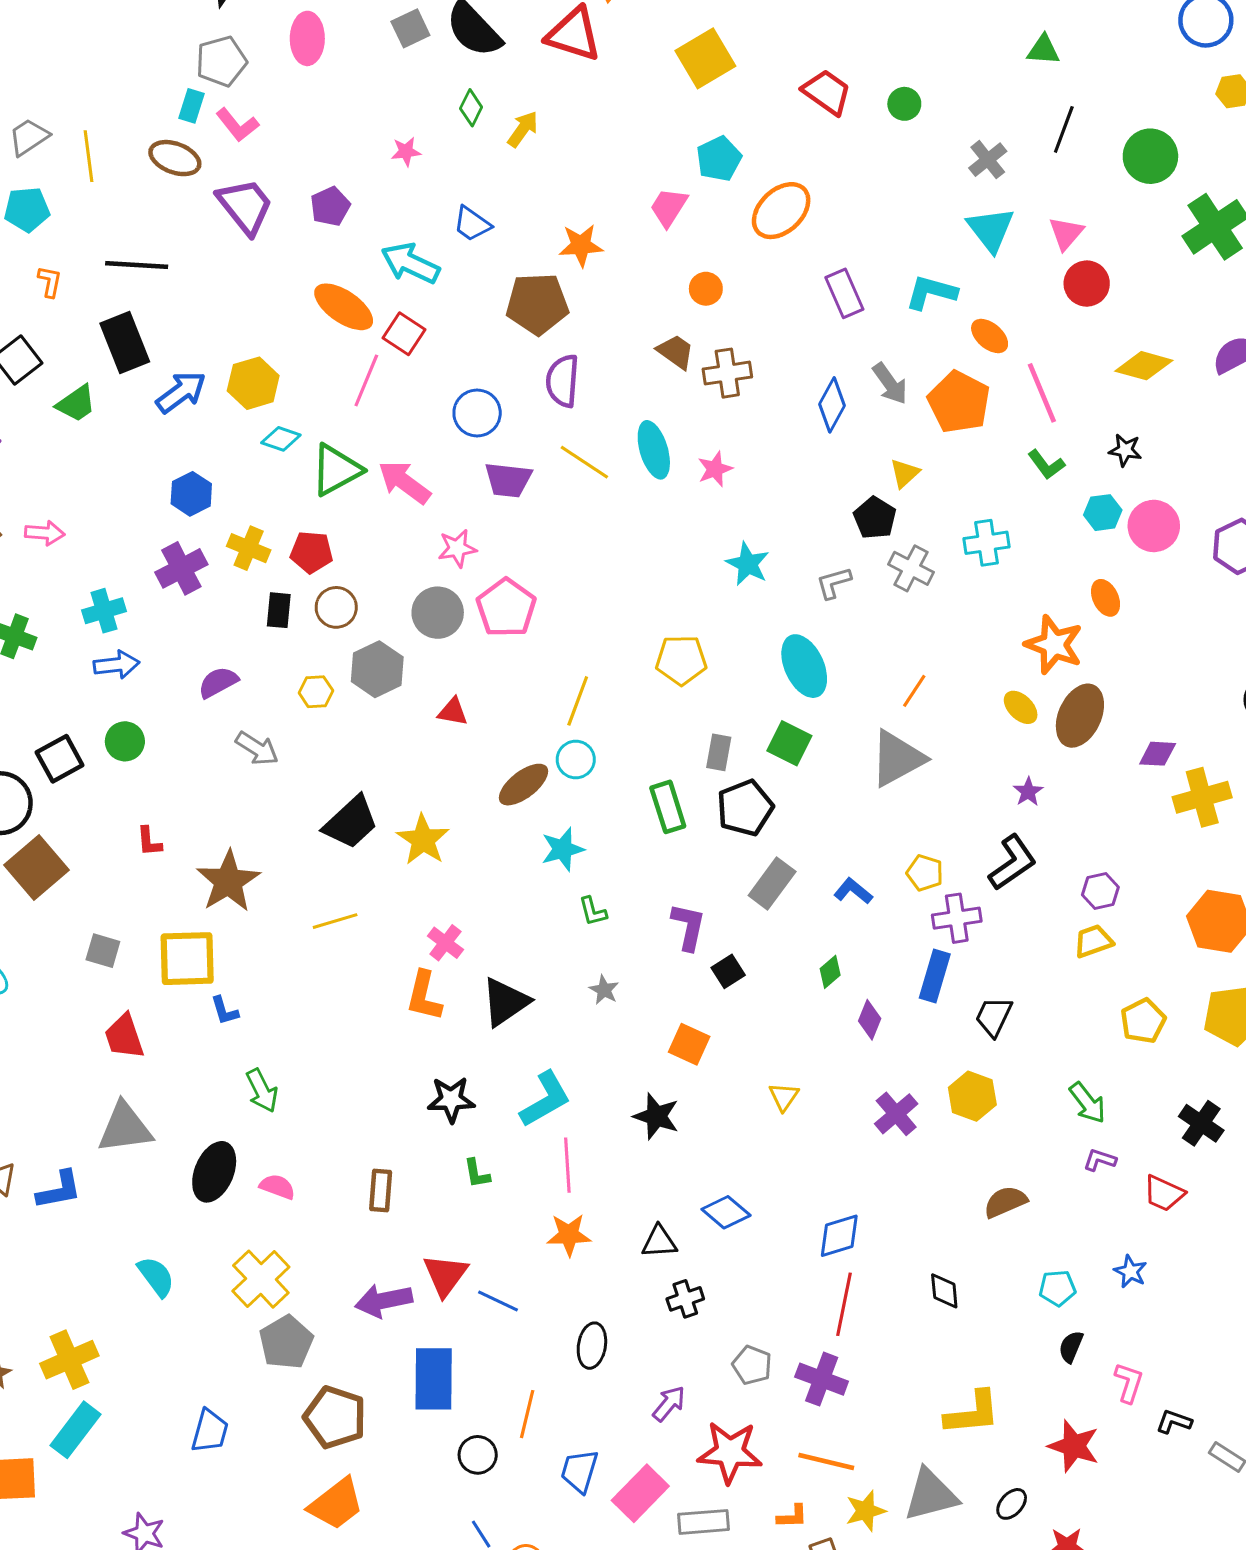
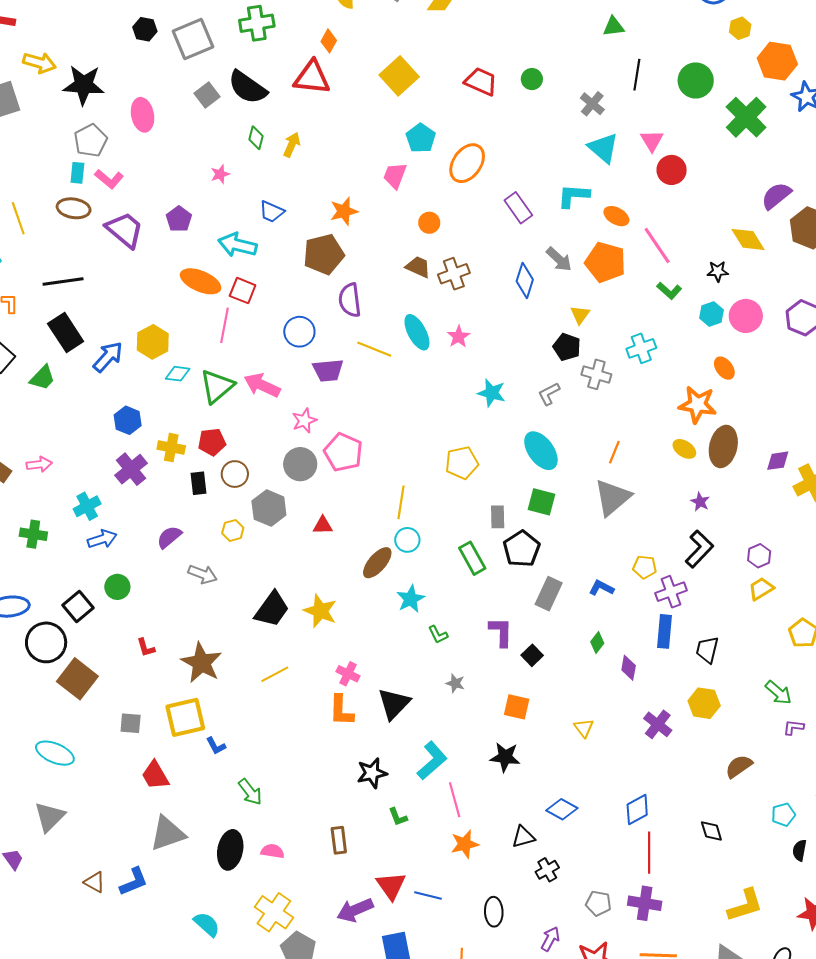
yellow diamond: (1144, 366) -> (748, 239), moved, turned 54

